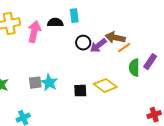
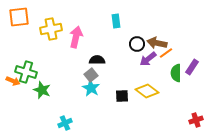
black semicircle: (55, 23) -> (97, 60), moved
black circle: (83, 43) -> (137, 44), moved
purple arrow: (98, 46) -> (148, 59), moved
gray square: (35, 83) -> (91, 75), moved, turned -32

